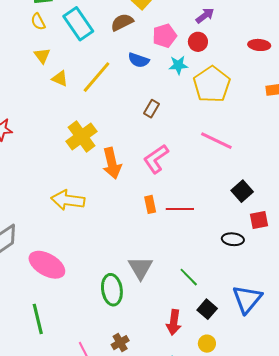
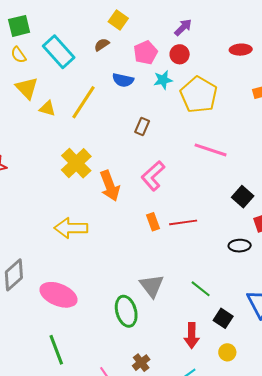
brown semicircle: (122, 22) -> (102, 45), size x0.7
yellow triangle: (42, 56) -> (27, 88), size x1.4

